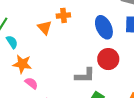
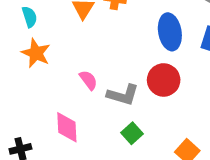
pink semicircle: (31, 83) -> (88, 80), moved

